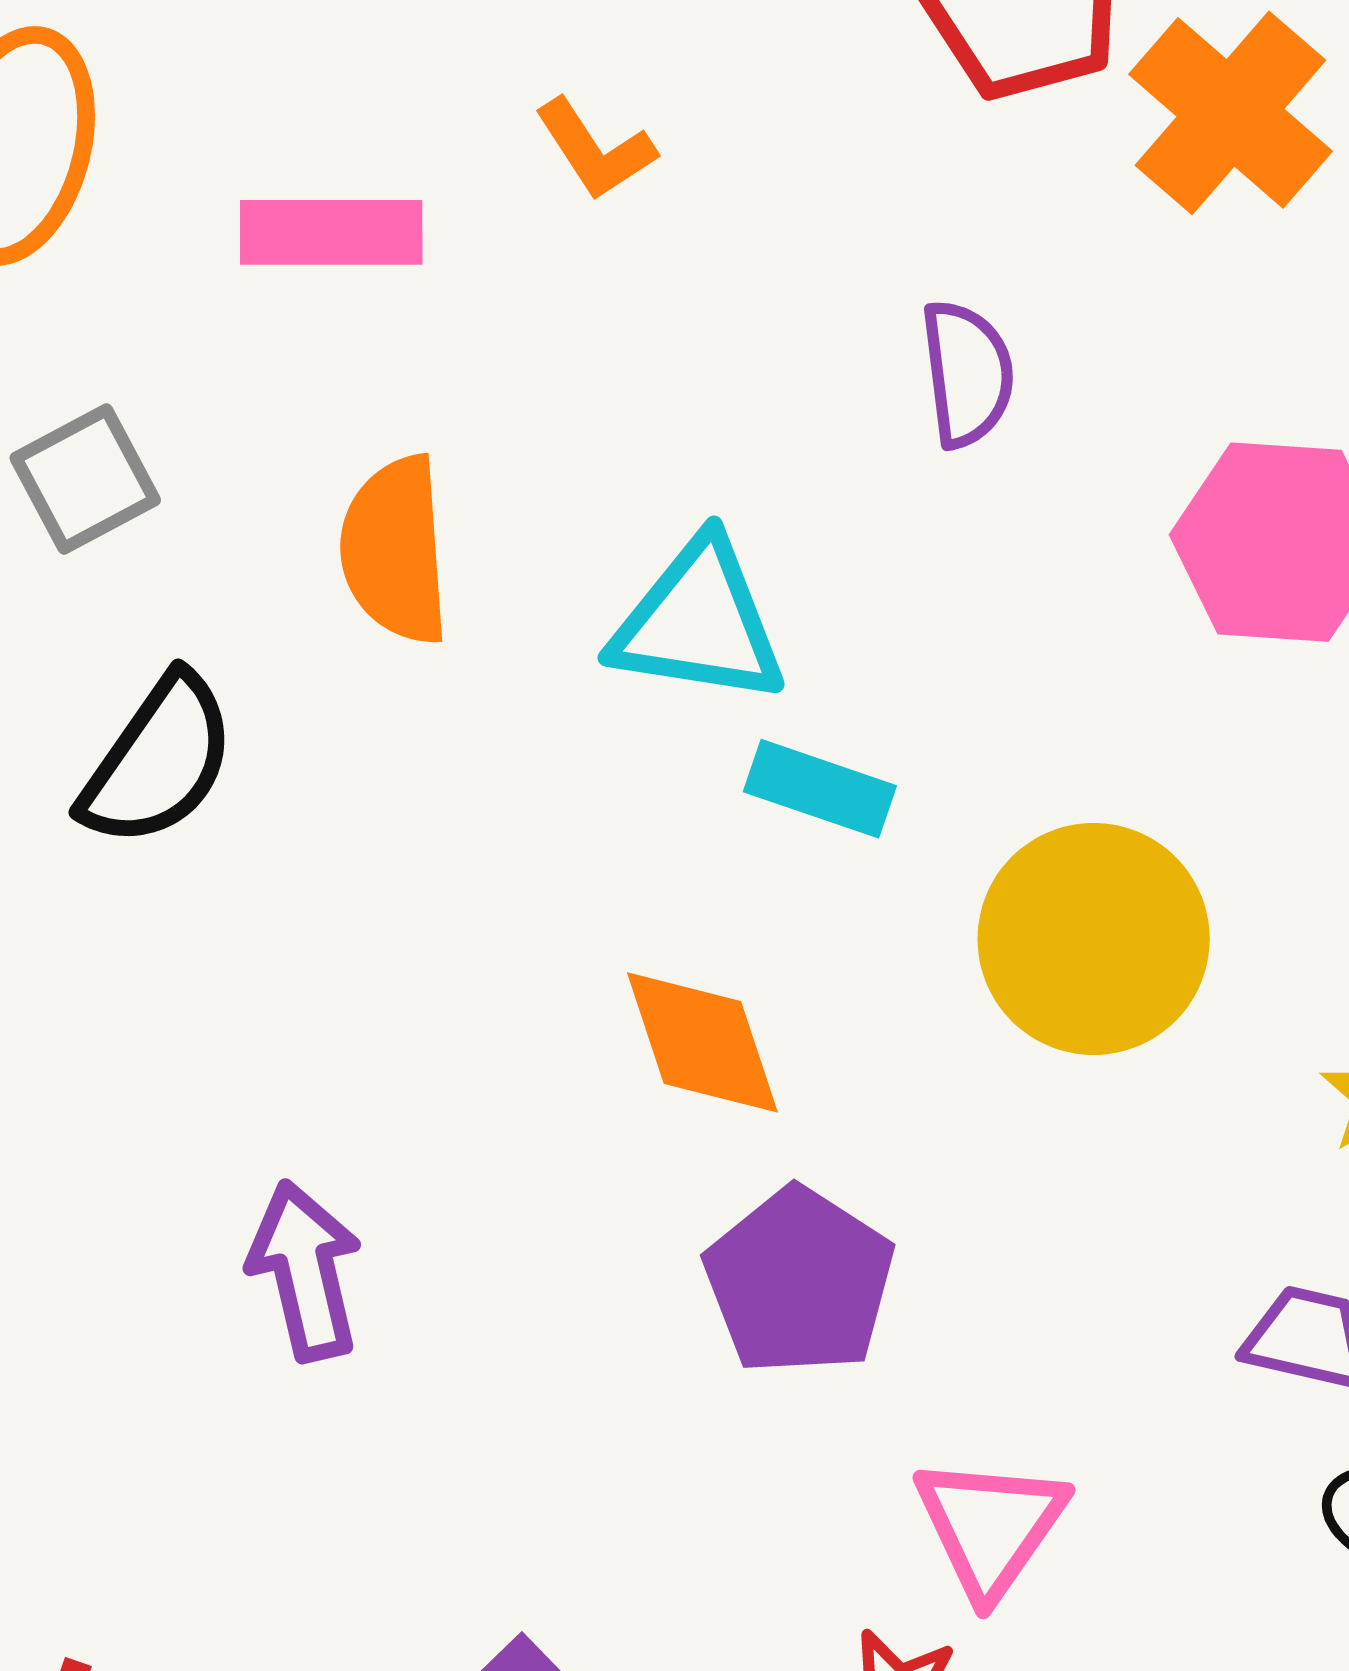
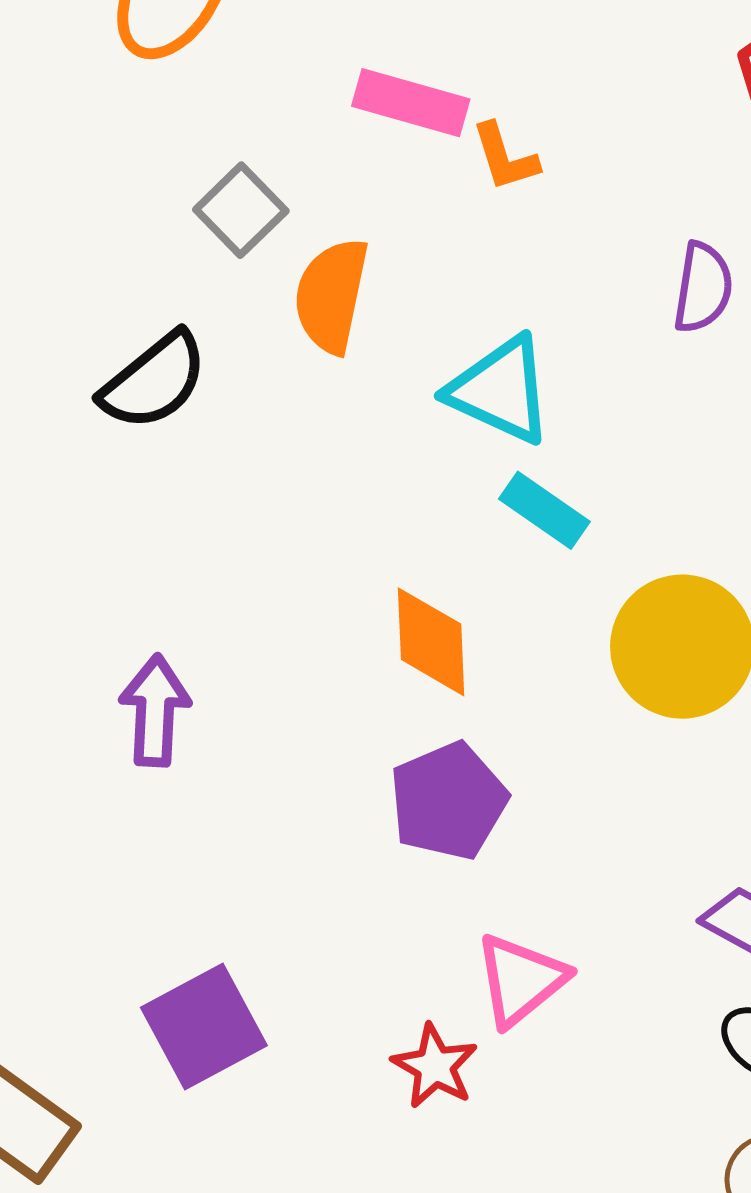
orange L-shape: (595, 149) -> (505, 157), moved
pink rectangle: (331, 232) -> (411, 103), moved
gray square: (85, 479) -> (241, 210), moved, turned -32

